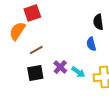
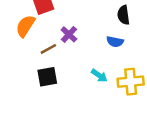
blue semicircle: (91, 44) -> (115, 42), turned -64
purple cross: (60, 67) -> (69, 34), moved

